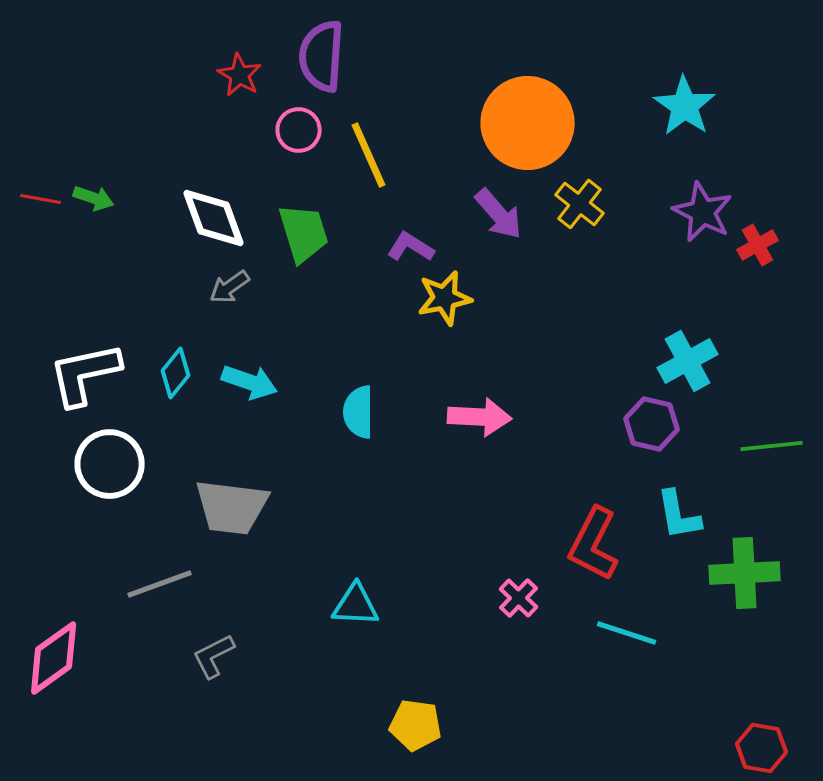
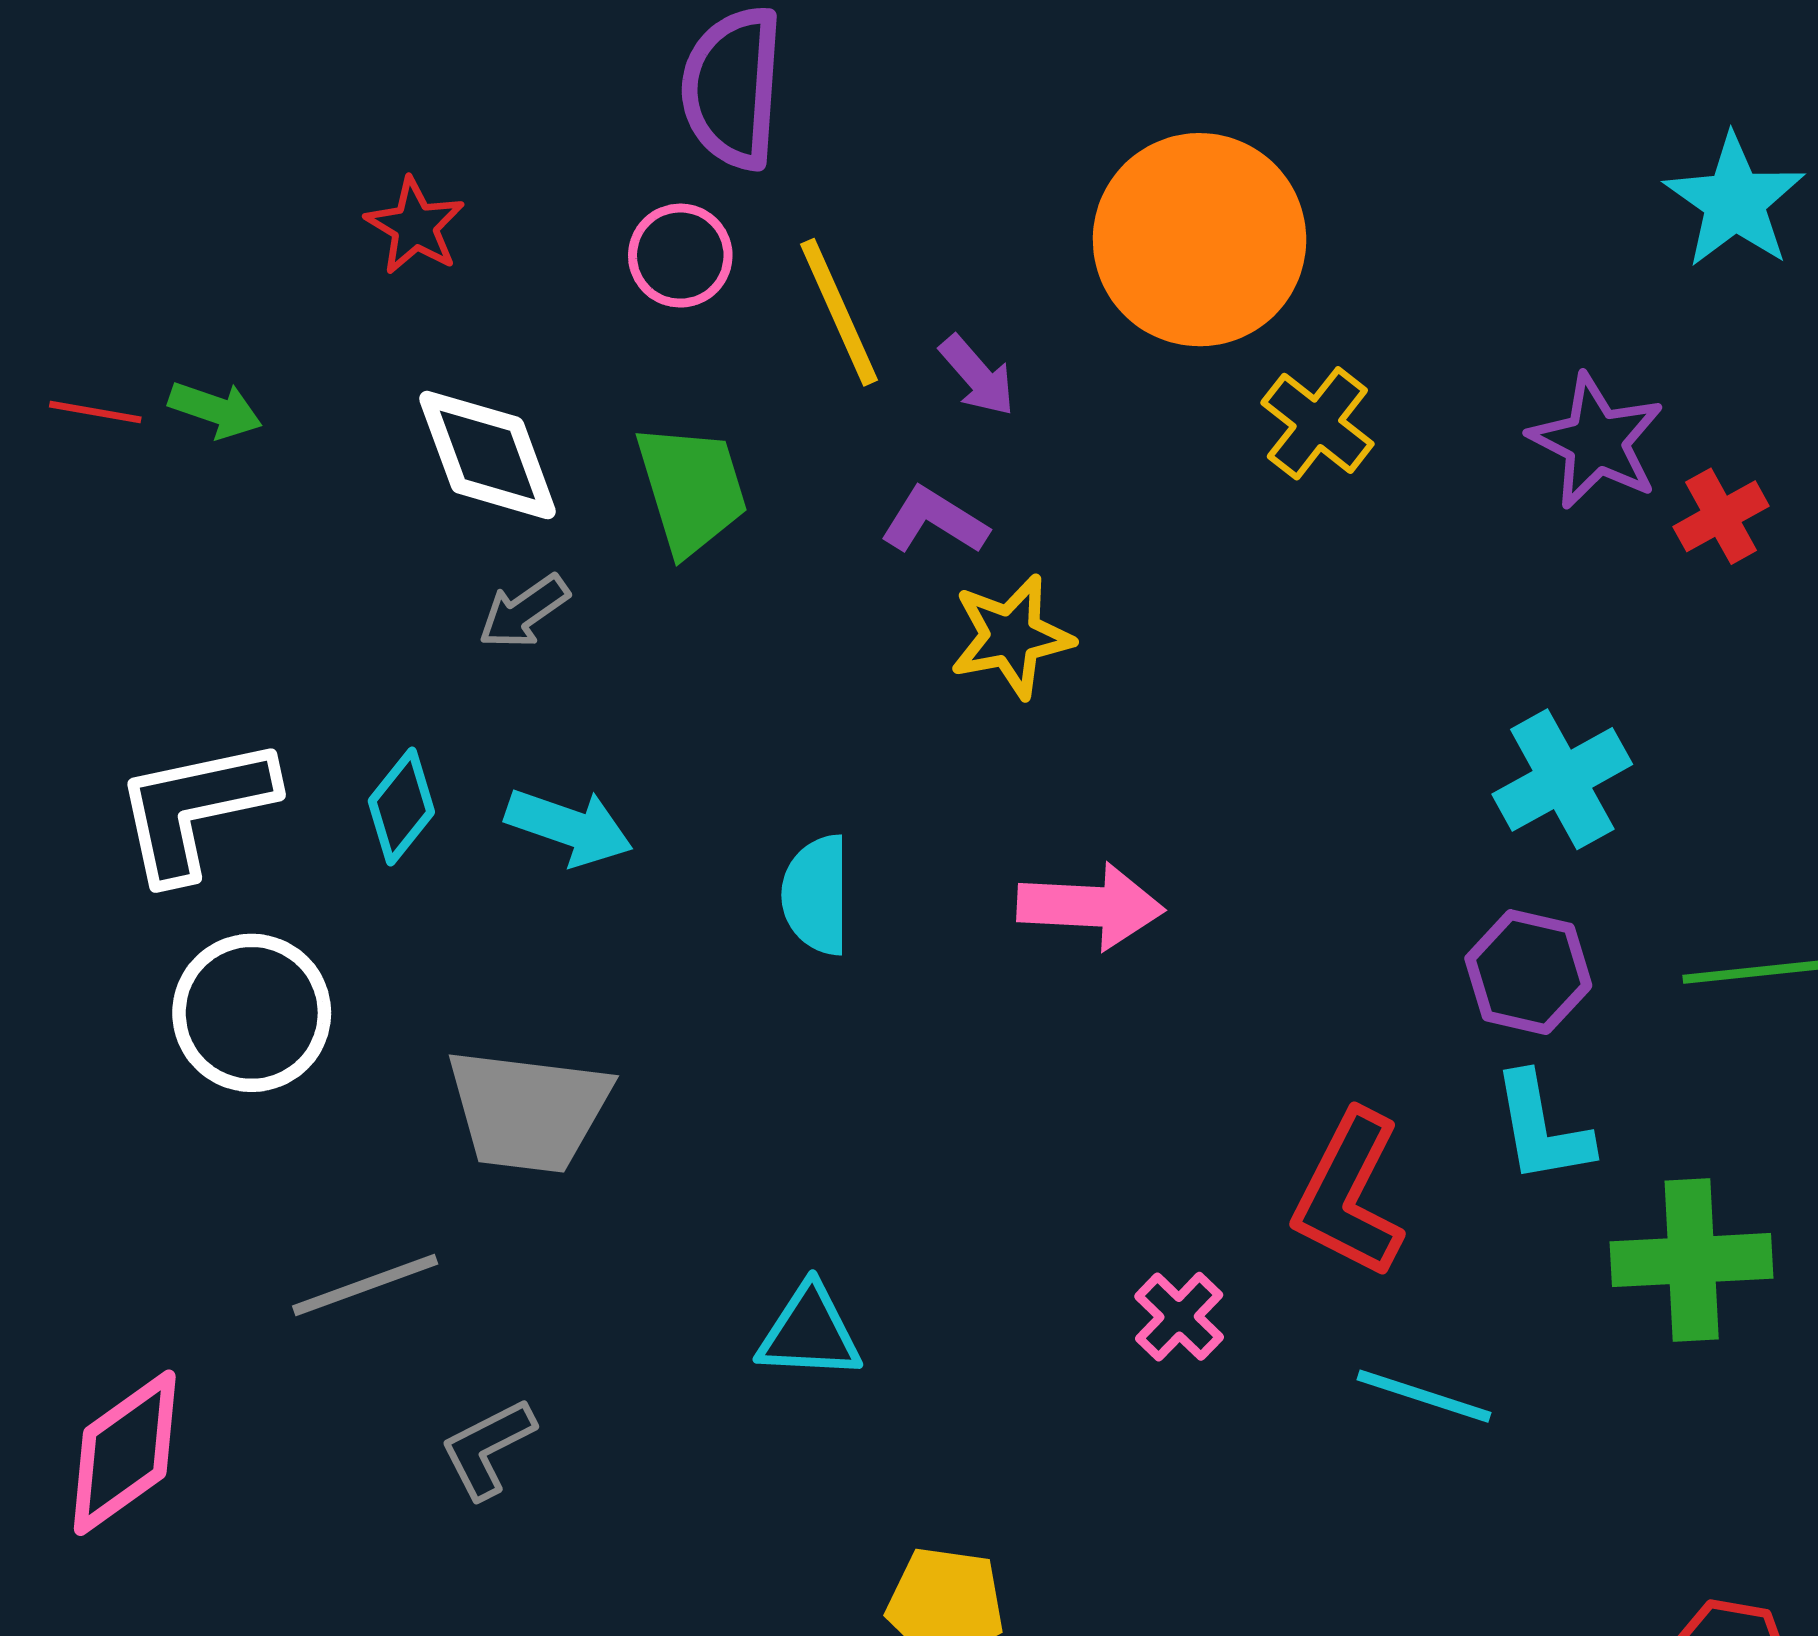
red star: (240, 75) -> (415, 226), moved
cyan star: (685, 106) -> (1735, 201), moved
purple arrow: (499, 214) -> (977, 376), moved, size x0.7
purple hexagon: (652, 424) -> (1528, 972), moved

